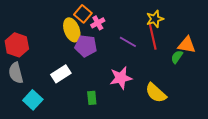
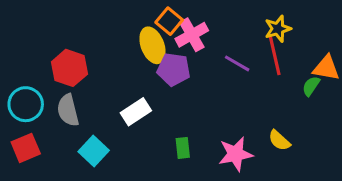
pink cross: (98, 23) -> (192, 35), size x1.5
pink star: (121, 78) -> (236, 154), moved
yellow semicircle: (156, 93) -> (279, 140), size x0.7

